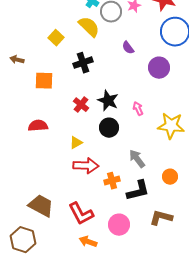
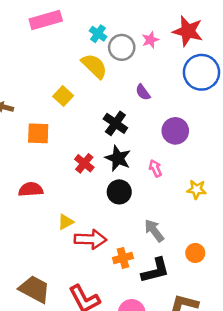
yellow square: (56, 38) -> (63, 96), moved
black cross: (83, 63) -> (115, 123), moved, turned -36
purple circle: (159, 68) -> (175, 131), moved
yellow star: (171, 126) -> (196, 189), size x0.6
yellow triangle: (76, 143) -> (66, 222), moved

